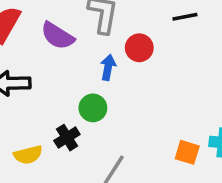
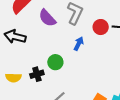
red circle: (139, 48) -> (101, 27), moved
blue arrow: (108, 67) -> (79, 44), moved

